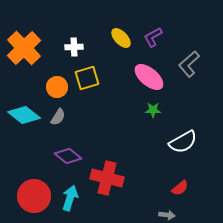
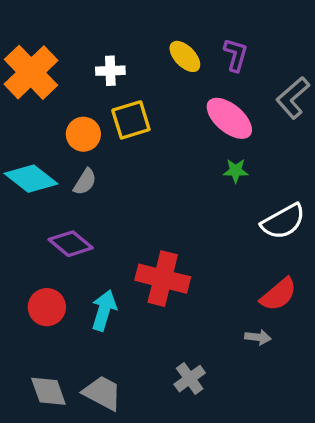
purple L-shape: (153, 37) -> (236, 55), turned 135
purple diamond: (68, 156) -> (71, 244), moved
red semicircle: (180, 188) -> (279, 294), size x1.4
red circle: (34, 196) -> (47, 307), size x0.7

